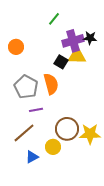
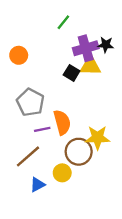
orange semicircle: (51, 84) -> (62, 122), moved
yellow star: (90, 134) -> (97, 138), moved

